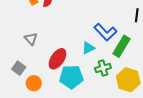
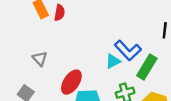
cyan triangle: (88, 48) -> (113, 61), moved

